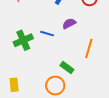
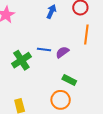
purple semicircle: (69, 24) -> (62, 52), moved
orange line: (89, 49) -> (86, 34), moved

